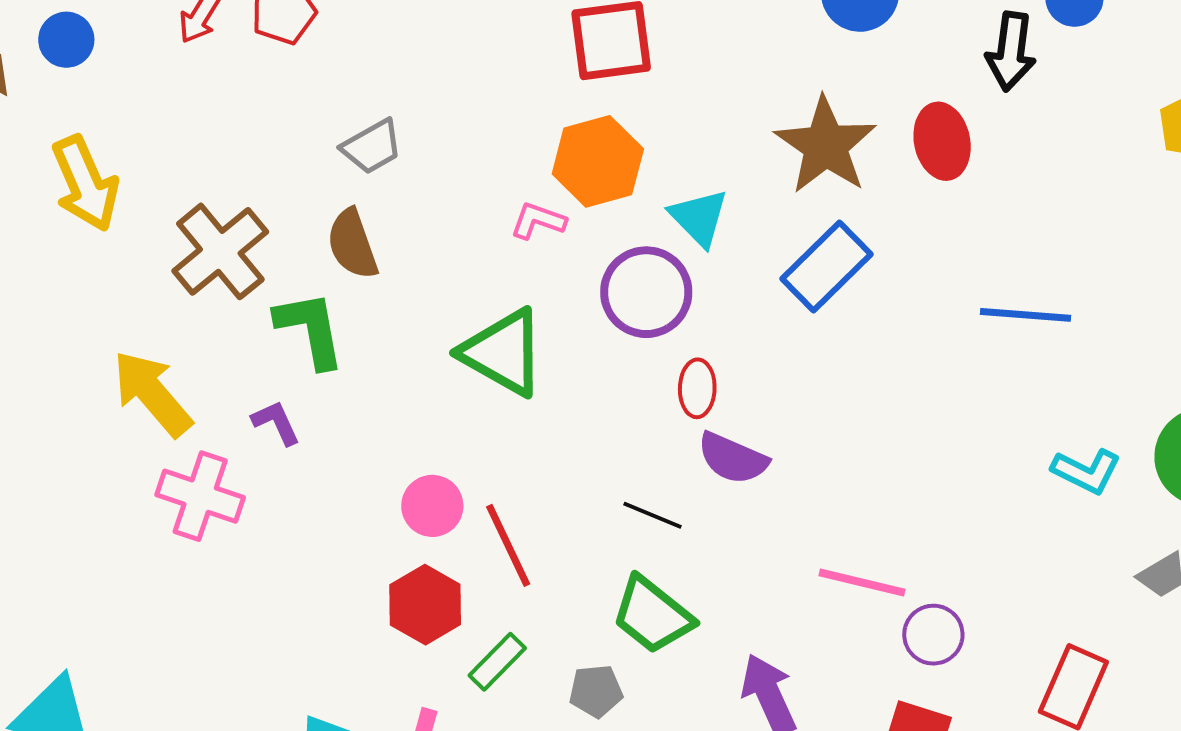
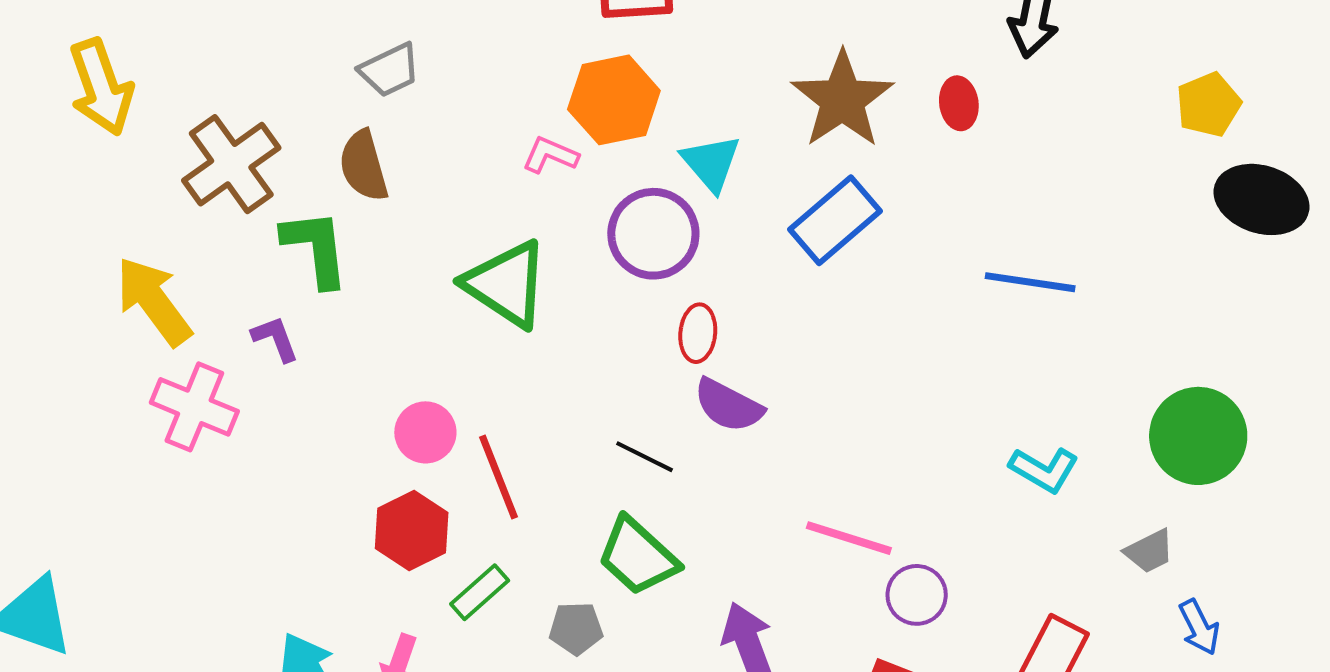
red ellipse: (942, 141) -> (959, 103), size x0.7
cyan L-shape: (1086, 471) -> (1044, 470), moved

